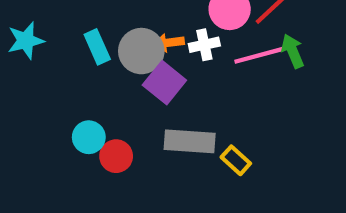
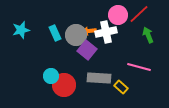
white cross: (204, 45) -> (106, 32), size x1.5
pink line: (259, 55) -> (139, 67), moved, turned 30
red circle: (116, 156) -> (64, 85), size x1.5

